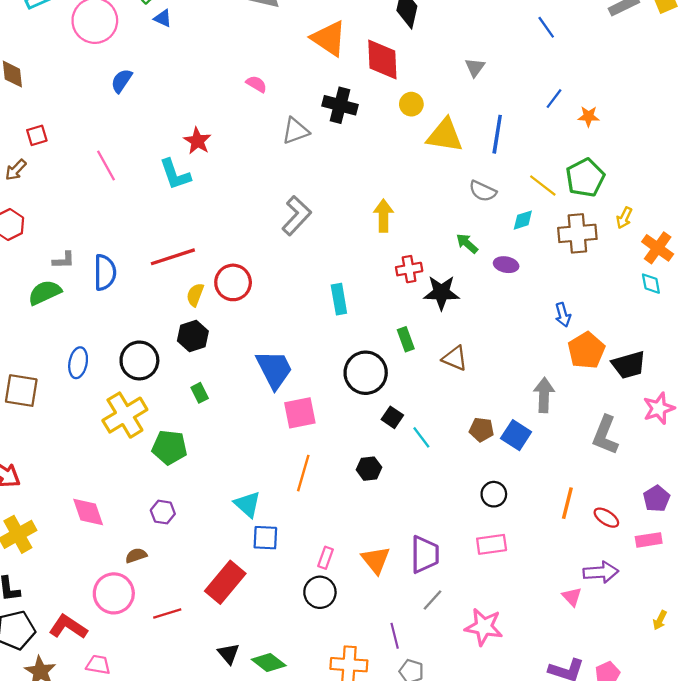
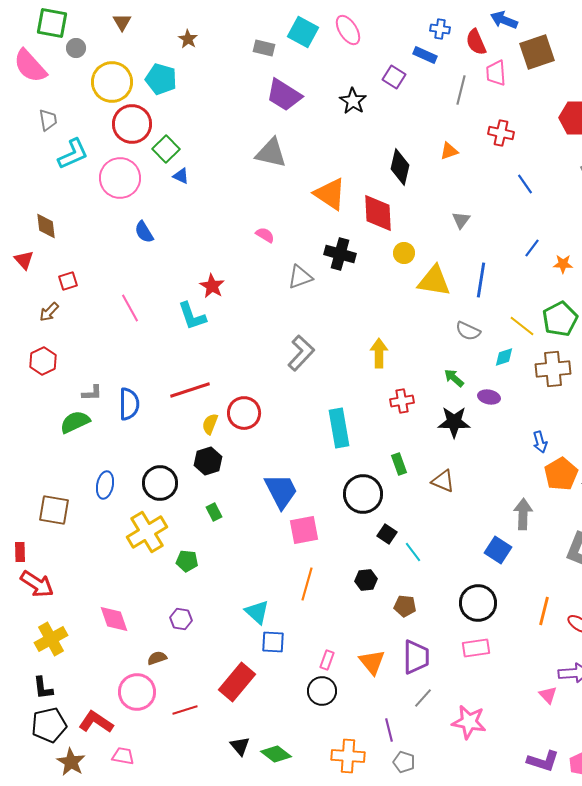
blue semicircle: (122, 81) -> (144, 232), turned -65
black star: (441, 292) -> (454, 422), moved
cyan rectangle: (339, 299) -> (339, 428), size x1.4
brown pentagon: (482, 430) -> (405, 606), moved
green pentagon: (169, 447) -> (187, 561), size x0.7
black circle: (494, 494) -> (478, 603), size x1.6

